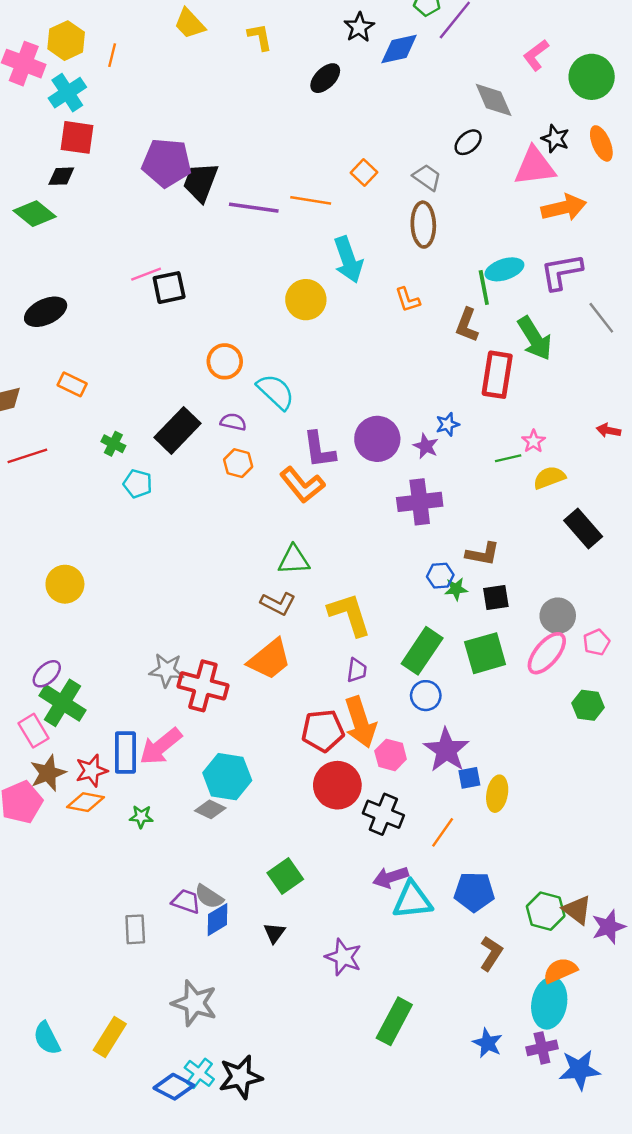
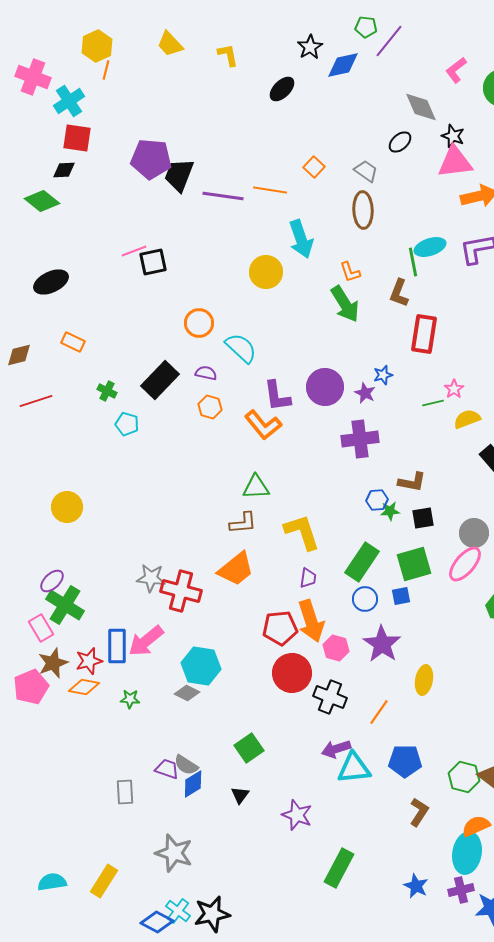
yellow hexagon: (66, 41) -> (97, 46), moved
black star: (555, 139) -> (453, 136), moved
green arrow: (535, 338) -> (345, 304), moved
brown L-shape: (278, 604) -> (243, 523), turned -32
blue square: (469, 778) -> (401, 596), moved
cyan semicircle: (47, 1038) -> (52, 882), turned 108

